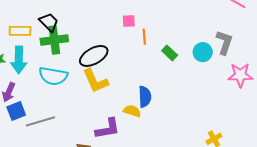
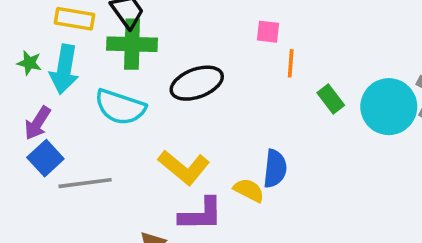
cyan circle: (203, 52) -> (389, 107), size x1.6
yellow L-shape: (95, 81) -> (184, 167), moved, turned -36
blue square: (16, 111) -> (45, 158), turned -30

